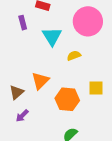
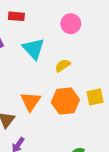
pink circle: (88, 21) -> (71, 24), size x0.6
orange hexagon: (67, 99) -> (65, 101), moved

